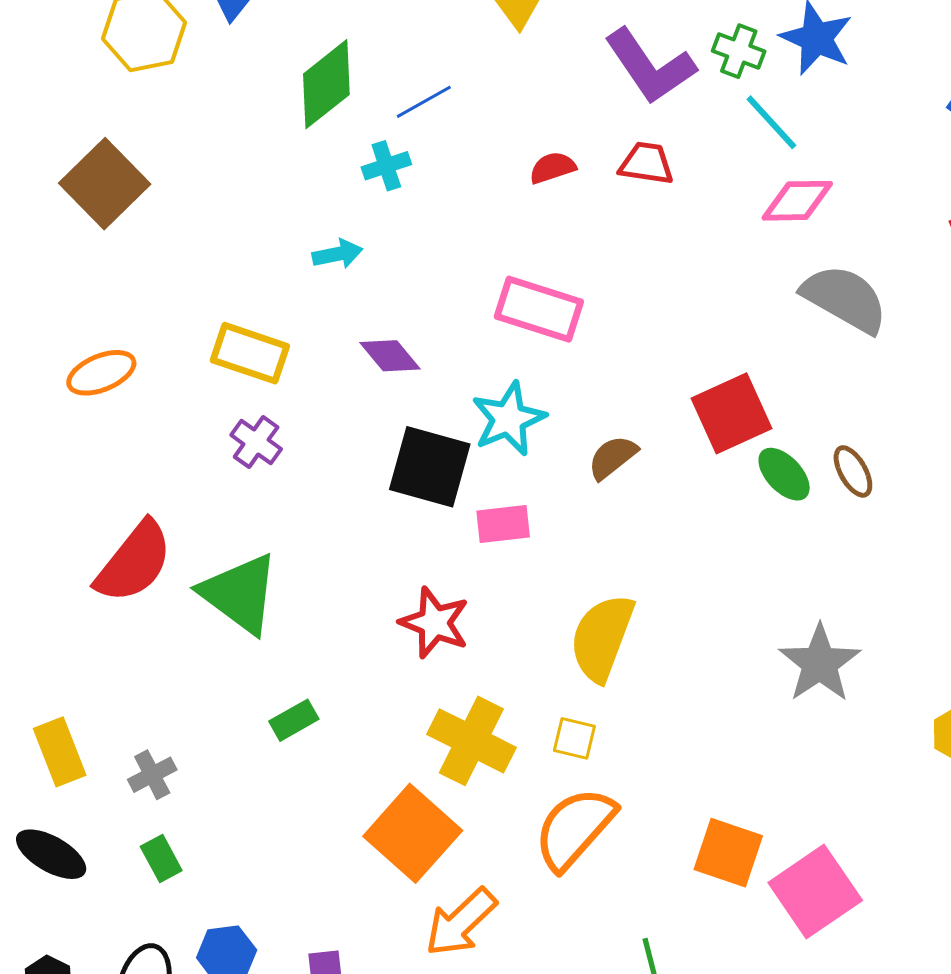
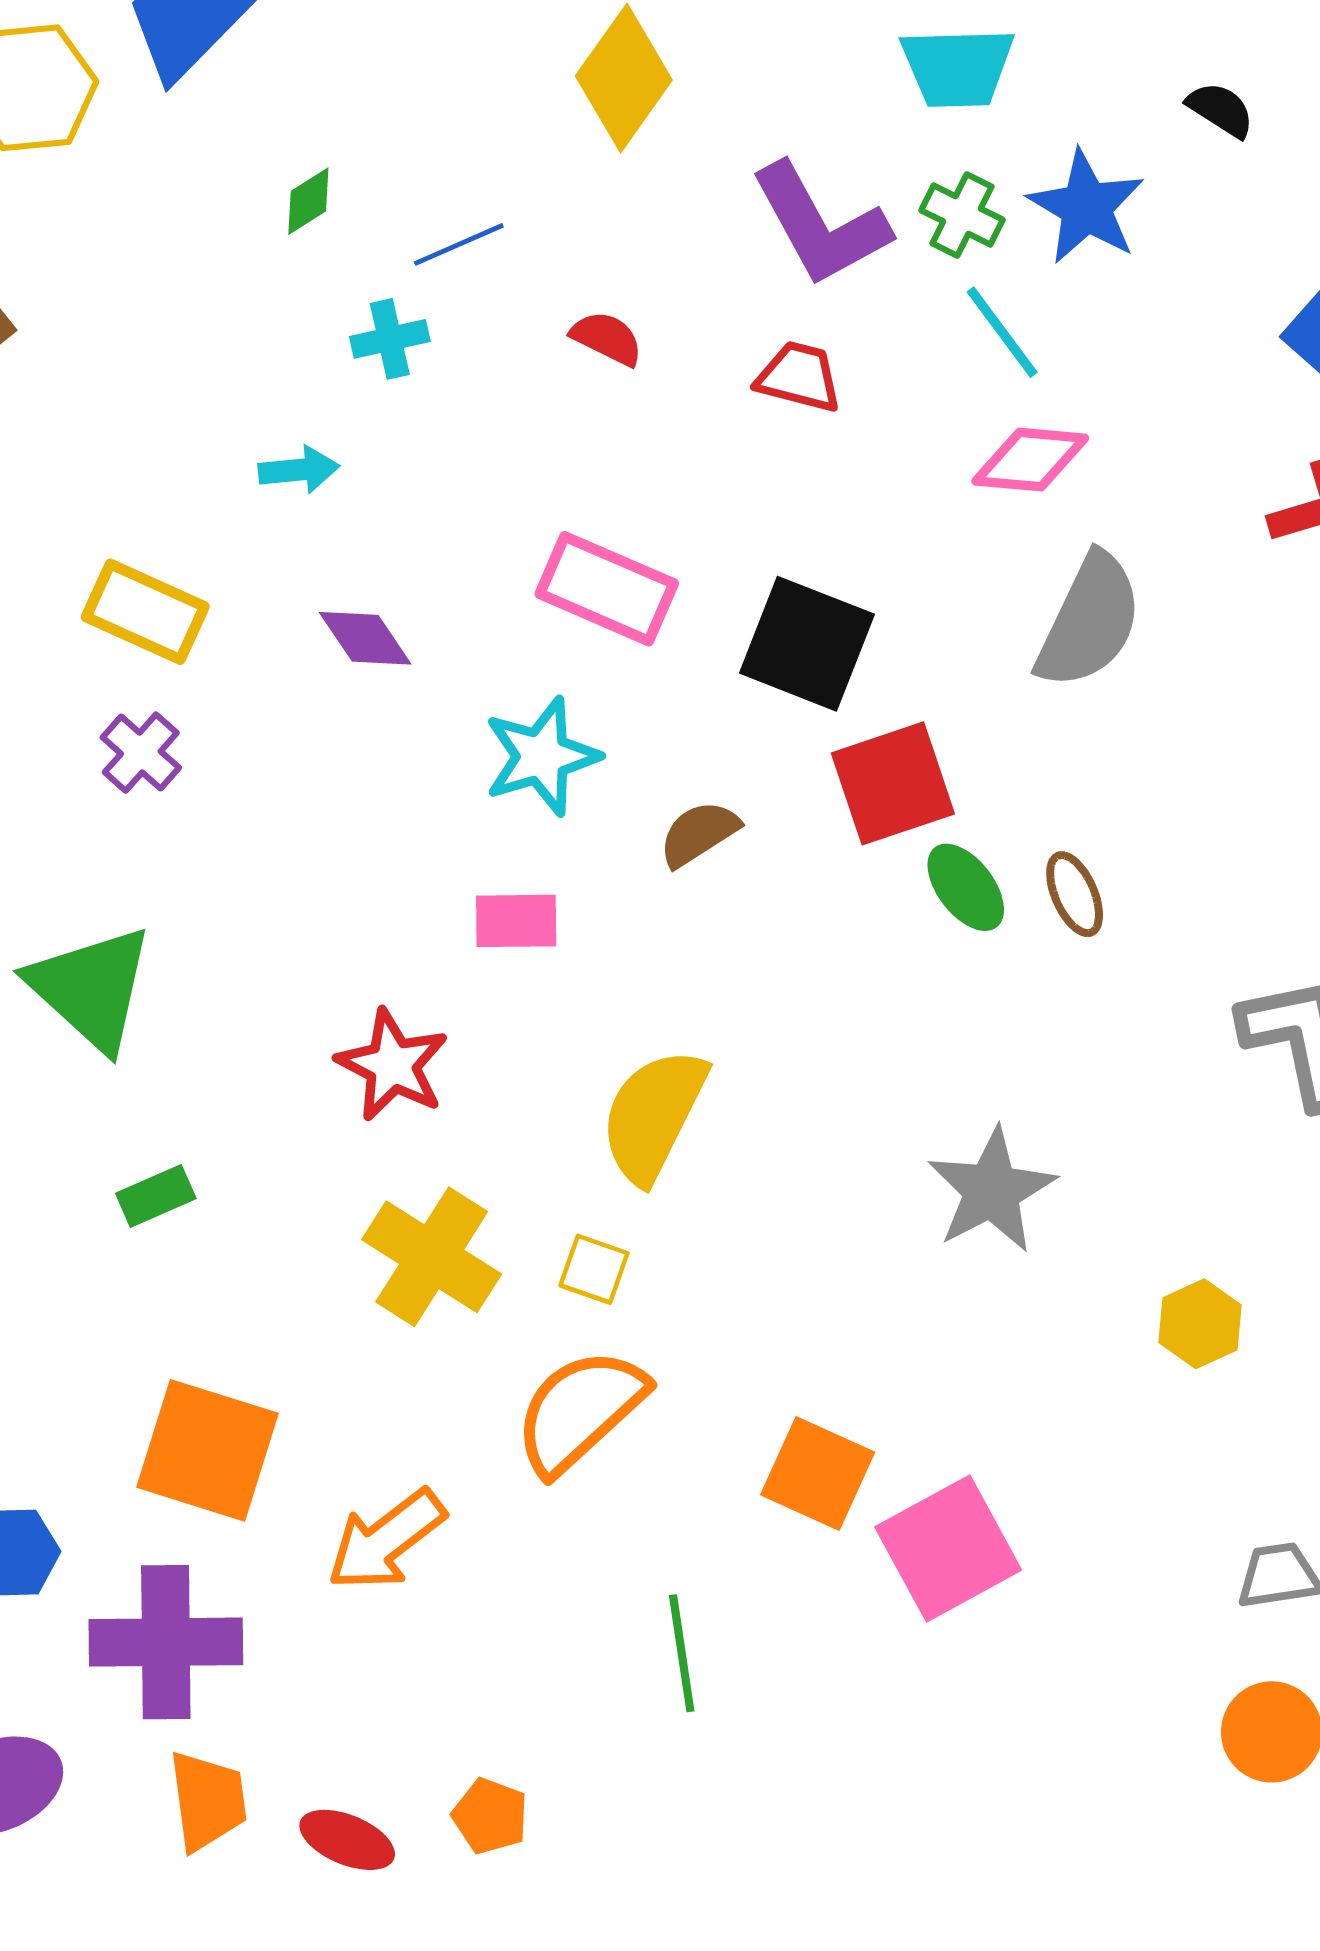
green diamond: (326, 84) -> (308, 201), size x0.5
red semicircle: (552, 168) -> (607, 338), moved, turned 39
gray semicircle: (845, 299) -> (1089, 621), turned 80
black square: (430, 467) -> (807, 644), moved
orange square: (413, 833) -> (208, 1450), moved, turned -30

